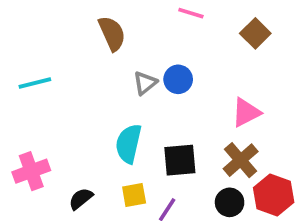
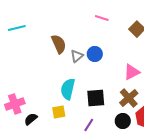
brown semicircle: (112, 33) -> (59, 44), moved
cyan line: (35, 83) -> (17, 28), moved
yellow square: (134, 195) -> (59, 112), moved
black semicircle: (81, 199) -> (31, 119), moved

